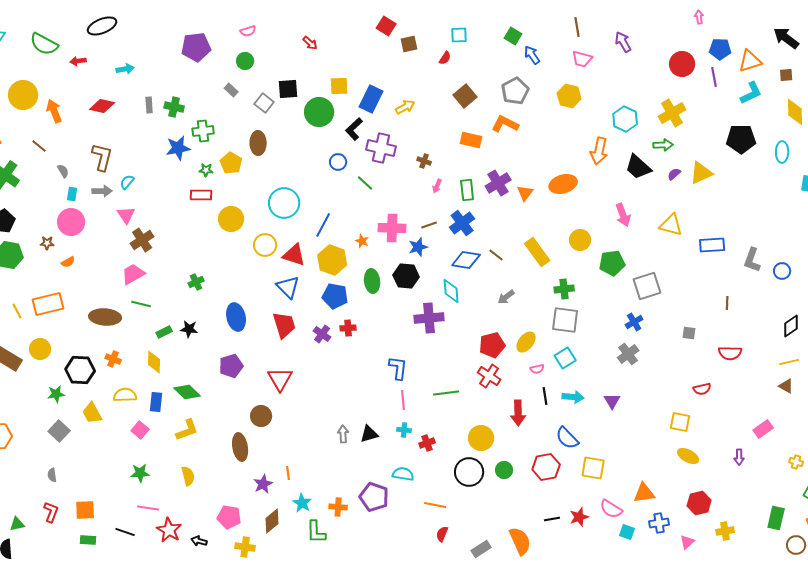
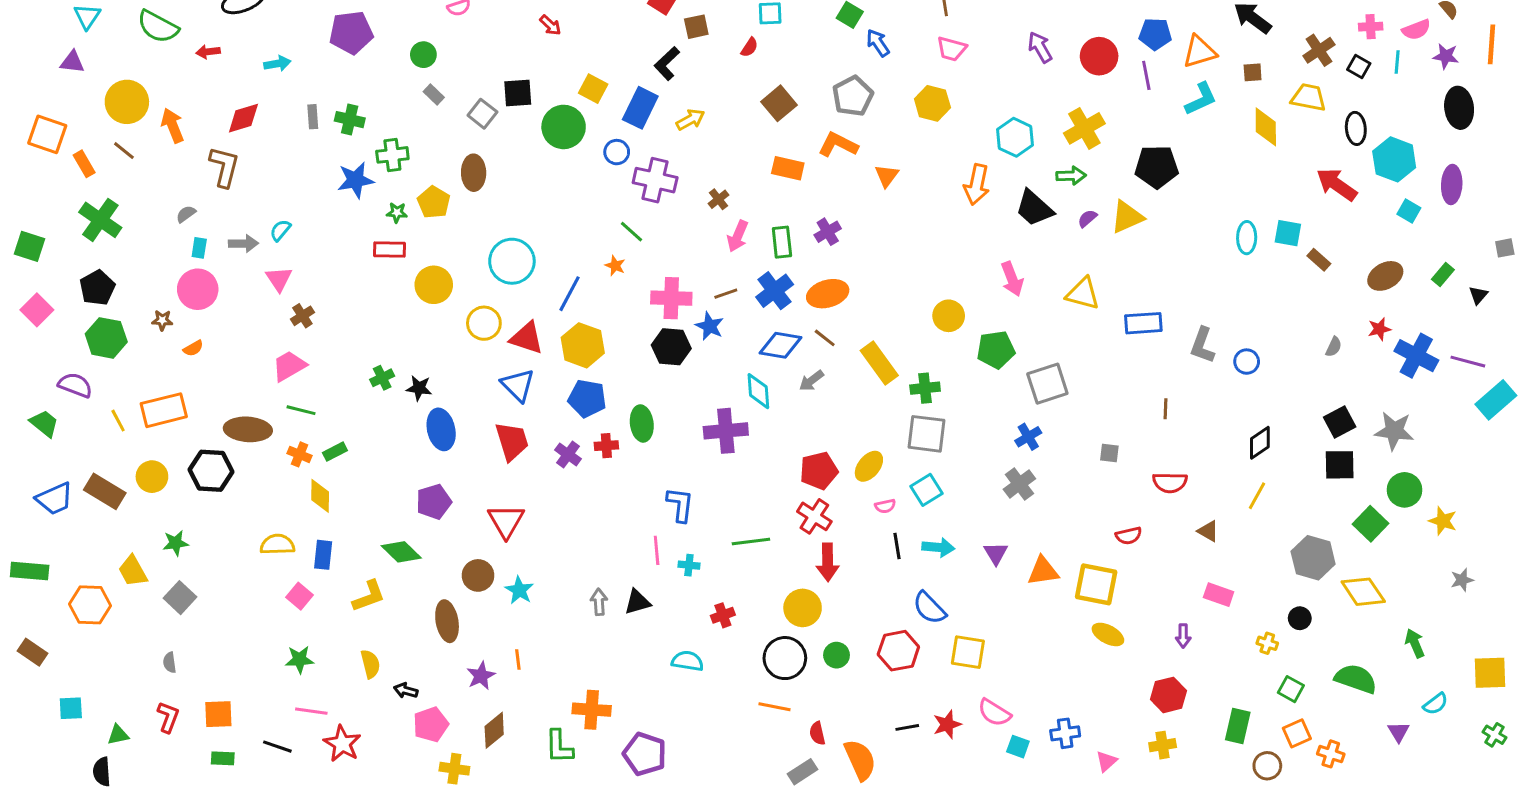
purple arrow: (623, 42) -> (1040, 47), moved
purple pentagon: (196, 47) -> (351, 33), moved
green circle: (245, 61) -> (423, 55), moved
yellow square: (339, 86) -> (593, 89), turned 30
red diamond: (102, 106) -> (243, 118), turned -30
black L-shape: (354, 129) -> (667, 64), moved
black pentagon: (741, 139) -> (1157, 167), moved
brown line: (39, 146) -> (124, 151), moved
cyan ellipse: (782, 152) -> (1247, 238), moved
brown L-shape: (102, 157) -> (224, 167), moved
brown cross: (424, 161) -> (718, 199), turned 32
blue circle: (338, 162) -> (617, 152), moved
gray semicircle: (63, 171) -> (186, 214), turned -96
purple cross: (498, 183) -> (828, 232), size x0.7
orange ellipse: (563, 184) -> (828, 294), moved
pink arrow: (437, 186) -> (738, 236), size x1.5
orange triangle: (525, 193) -> (887, 176), moved
brown cross: (142, 240) -> (302, 316), size x0.7
orange star: (362, 241) -> (615, 266), moved
blue star: (418, 247) -> (710, 326), turned -30
yellow rectangle: (537, 252) -> (879, 363), moved
black hexagon: (406, 276) -> (671, 347), moved
green ellipse: (372, 281) -> (642, 423), moved
gray arrow: (506, 297) -> (811, 381), moved
black star: (189, 329) -> (419, 388), moved
orange cross: (113, 359) -> (299, 454), moved
yellow line: (789, 362) -> (1257, 496), turned -48
black hexagon: (80, 370) -> (211, 471), moved
brown triangle: (786, 386) -> (1208, 531), moved
green diamond: (187, 392) -> (401, 552), moved
pink line: (403, 400) -> (657, 550), moved
yellow trapezoid: (92, 413) -> (133, 571), moved
red arrow: (518, 413) -> (828, 562), moved
yellow square: (680, 422) -> (1096, 584), size x1.4
pink rectangle: (763, 429) -> (1219, 595), turned 54
cyan cross: (404, 430) -> (689, 565), moved
orange triangle: (644, 493) -> (1043, 571), moved
purple pentagon: (374, 497) -> (645, 754), moved
cyan star: (302, 503) -> (519, 590), moved
red hexagon: (699, 503) -> (1168, 695), moved
orange line: (435, 505) -> (775, 707), moved
orange cross: (338, 507) -> (592, 710), size x1.4
pink pentagon: (229, 517) -> (431, 724), turned -30
red semicircle: (442, 534) -> (817, 733), moved, turned -35
black arrow: (199, 541) -> (406, 691), moved

